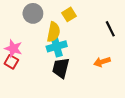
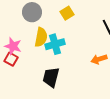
yellow semicircle: (54, 32) -> (41, 37), moved
black trapezoid: (61, 68) -> (51, 77), moved

